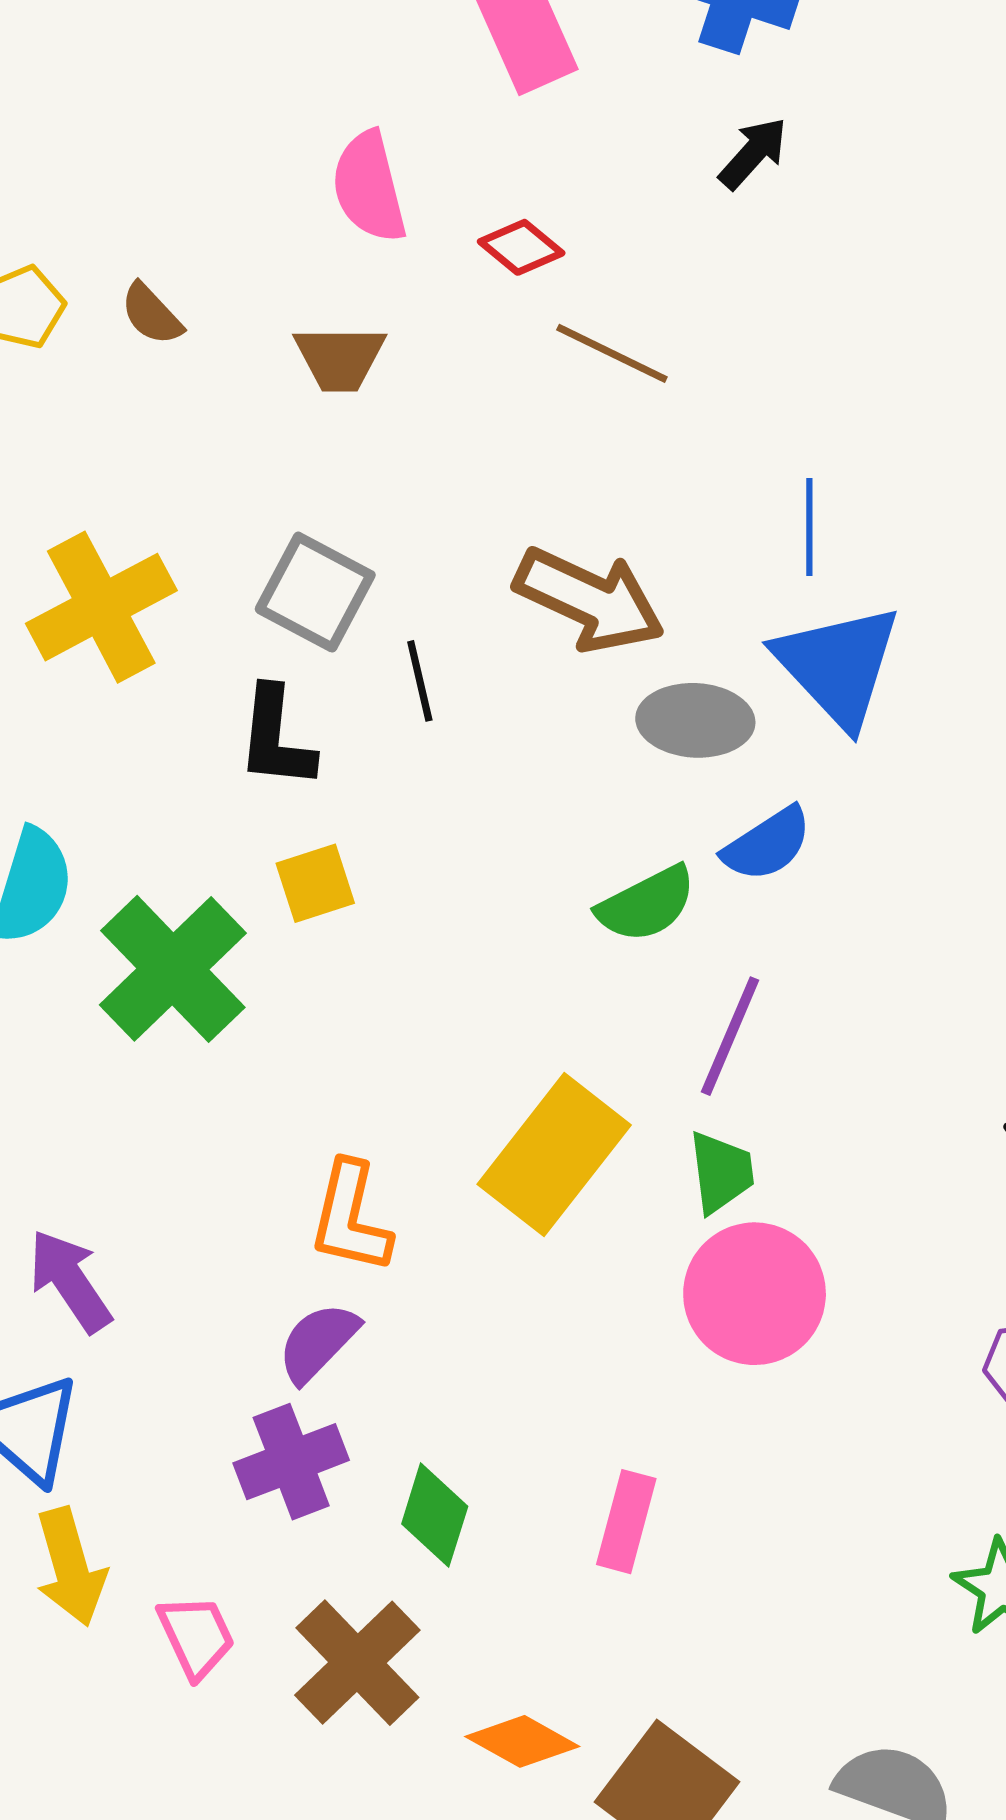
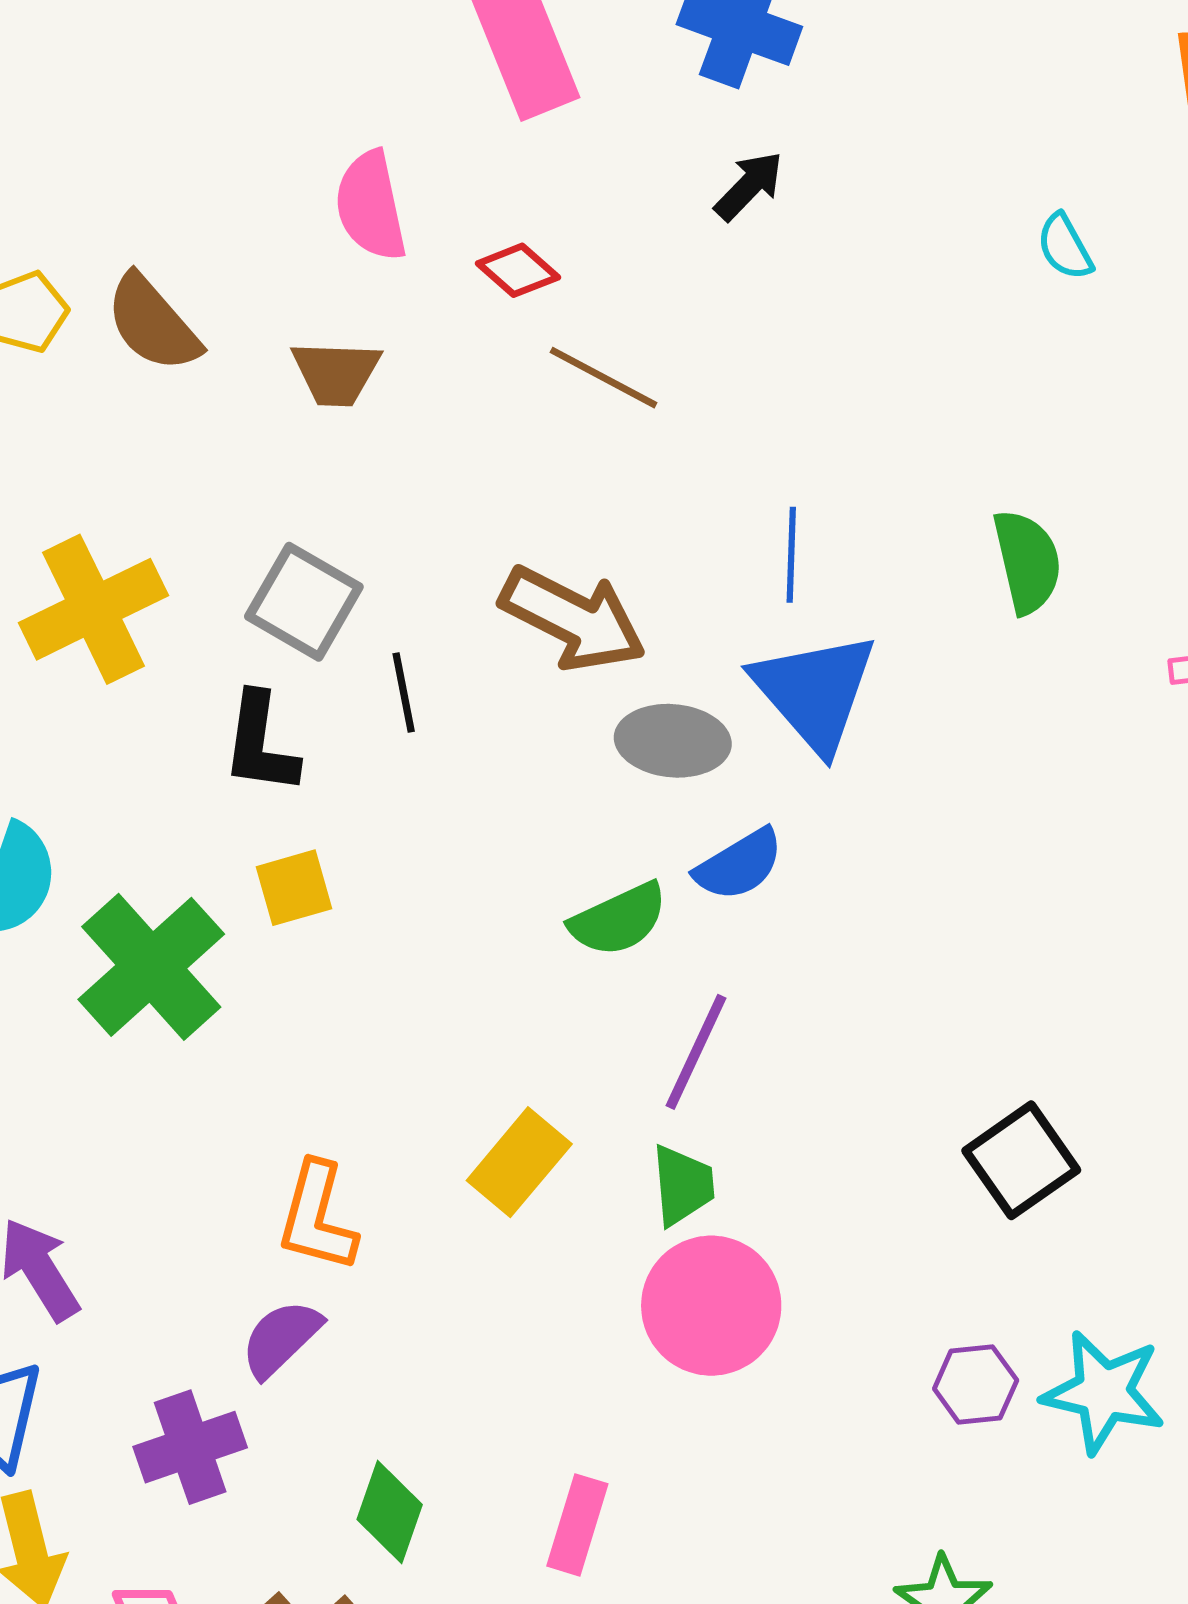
brown semicircle: (151, 314) -> (153, 323), size x1.6
yellow rectangle: (554, 1155) -> (519, 1162), size x0.7
purple cross: (291, 1462) -> (190, 1447), moved

